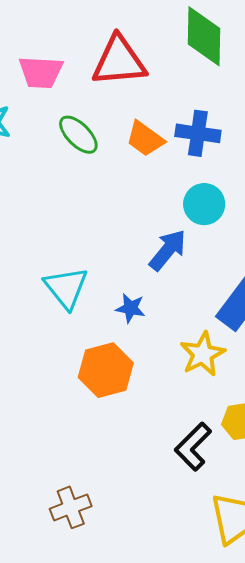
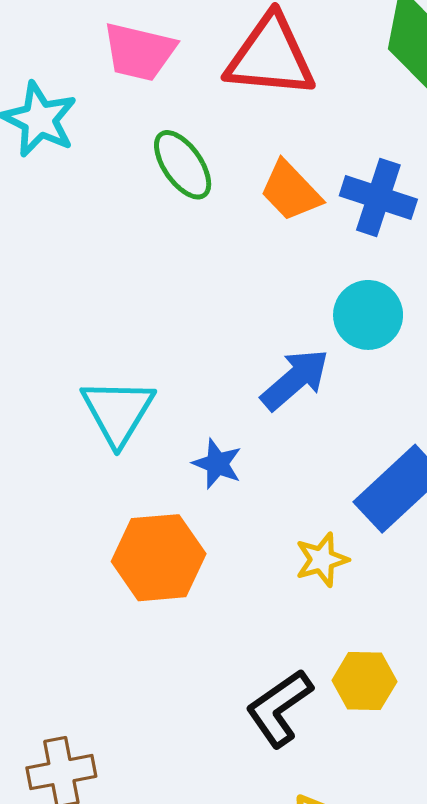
yellow star: (203, 354) -> (322, 560), size x0.7

